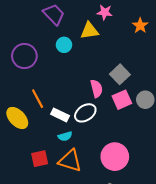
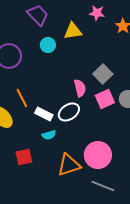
pink star: (105, 12) -> (97, 13), moved
orange triangle: (70, 161) -> (69, 165), moved, turned -35

